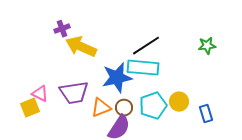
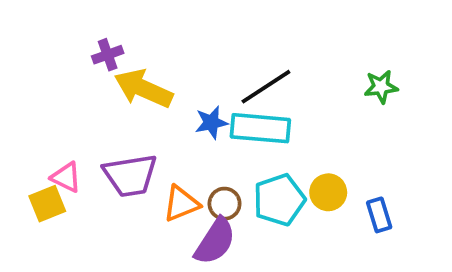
blue star: (117, 78) -> (211, 123), moved, size x0.6

